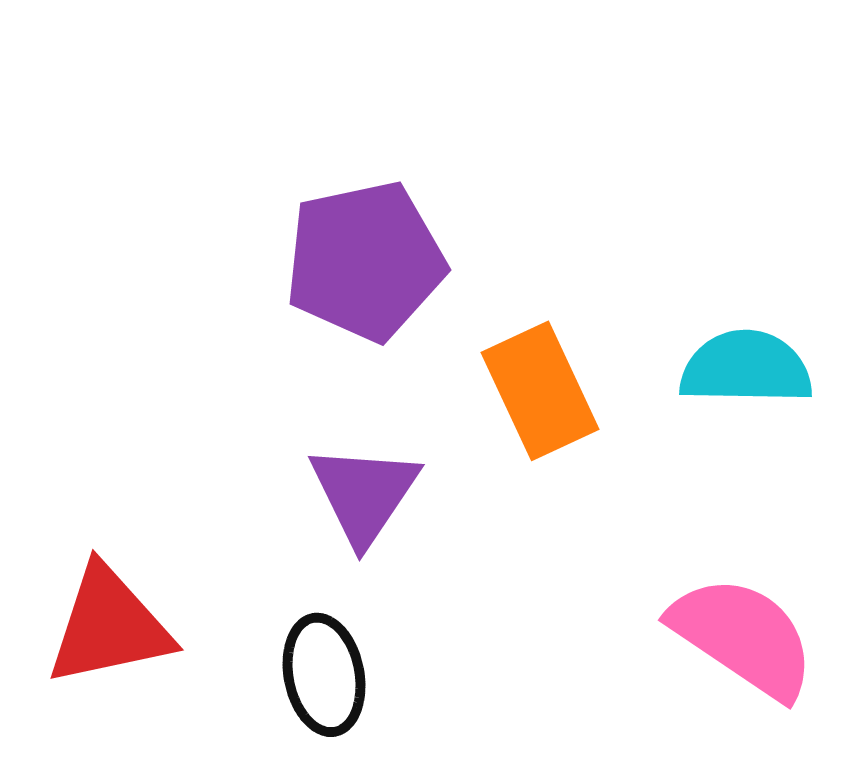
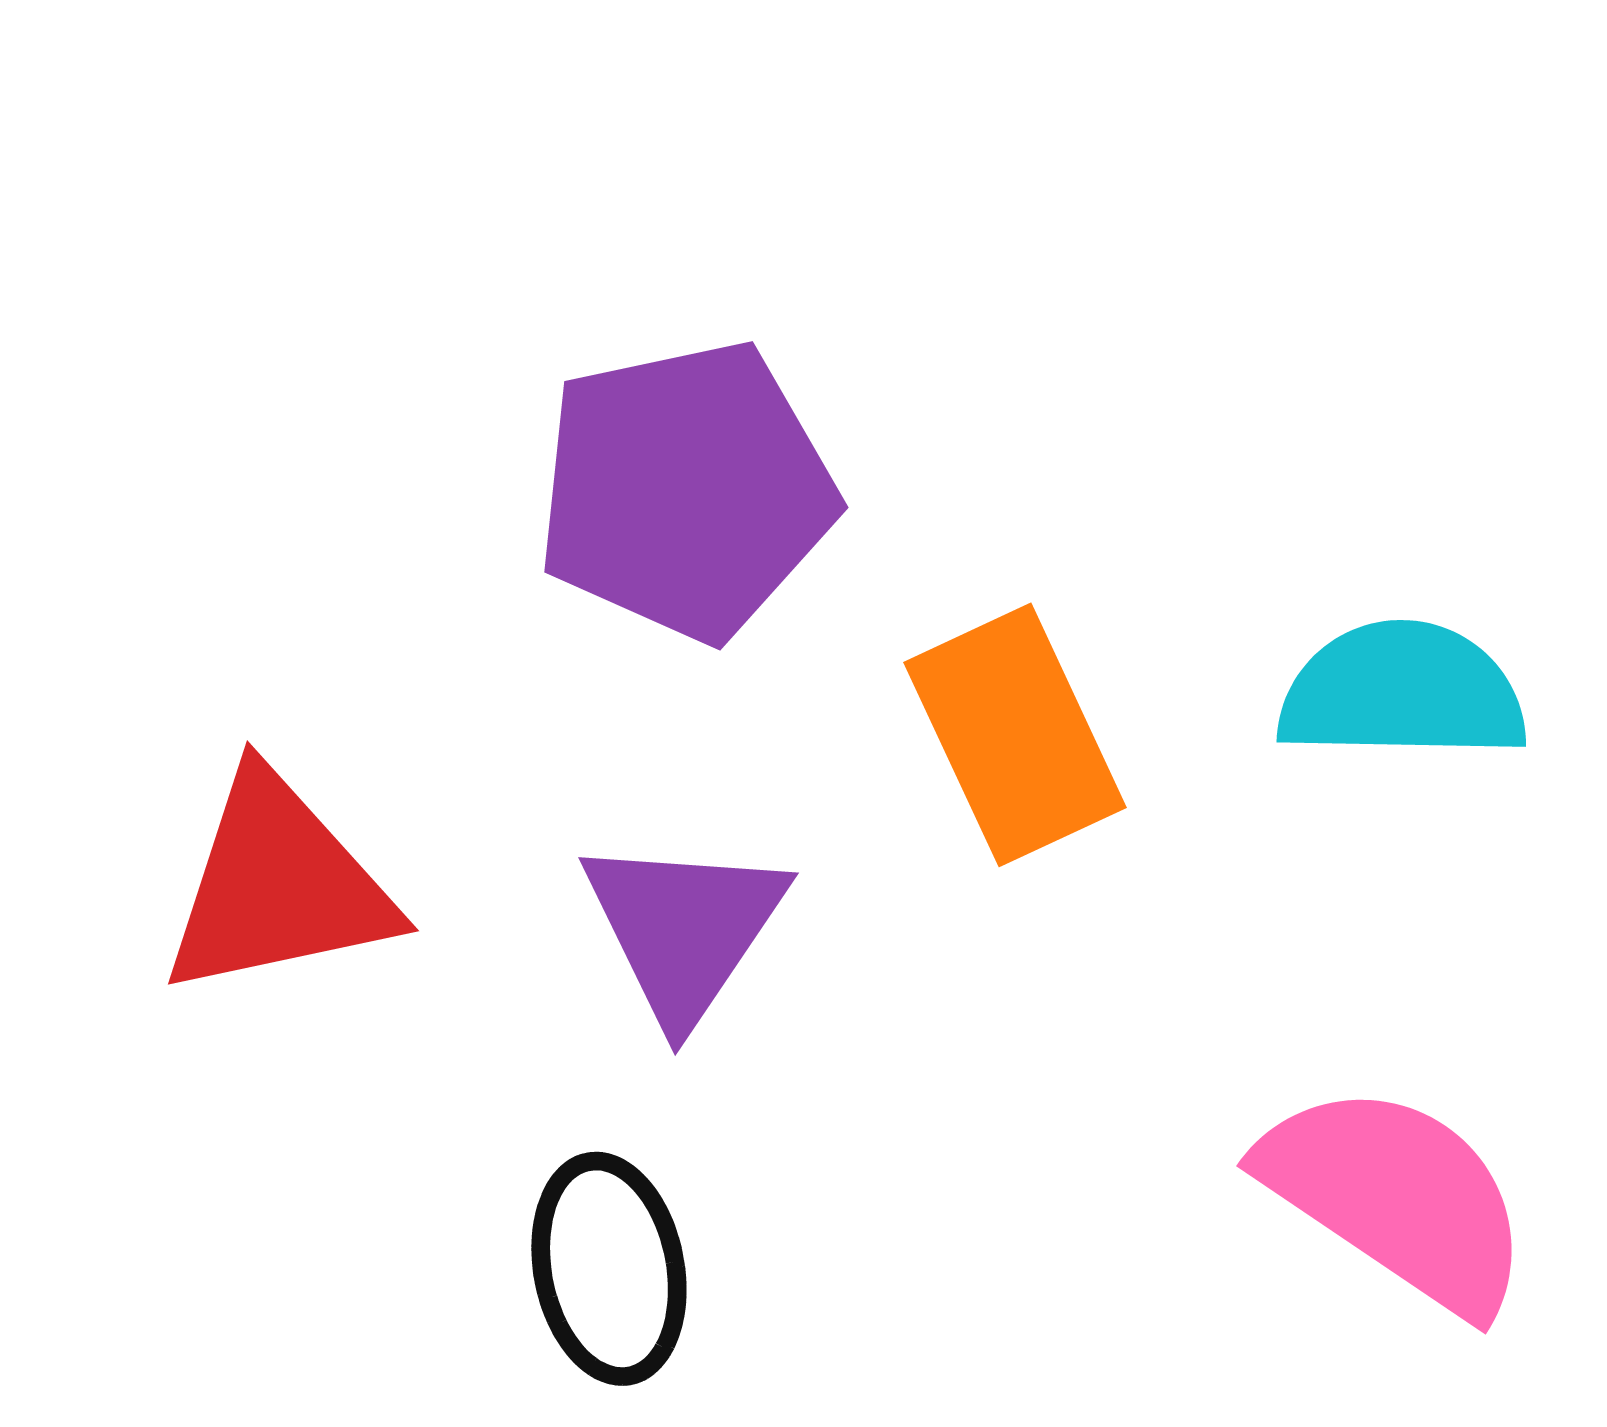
red triangle: (109, 626) -> (278, 885), moved

